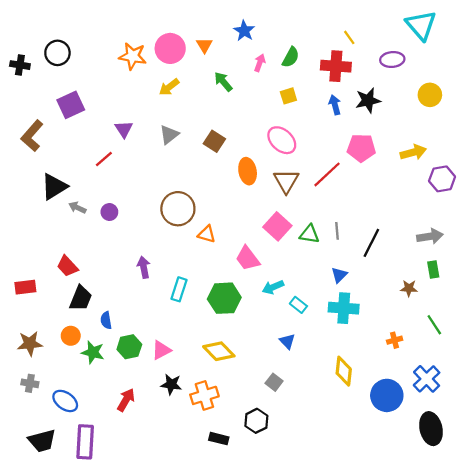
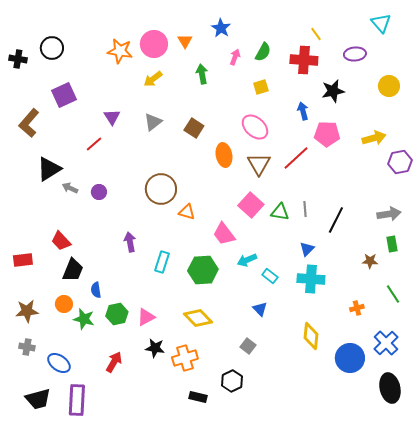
cyan triangle: (421, 25) -> (381, 23), size x0.7
green arrow: (223, 82) -> (202, 74), turned 30
blue arrow: (335, 105) -> (303, 111), moved

